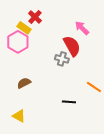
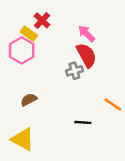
pink arrow: (82, 28) -> (86, 34), moved
gray cross: (62, 59) -> (74, 71), turned -32
yellow triangle: (19, 116) -> (23, 139), size x1.5

